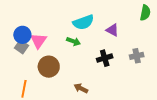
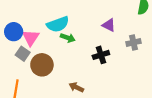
cyan semicircle: (83, 22) -> (58, 24), moved
gray square: (22, 47) -> (23, 54), moved
gray cross: (137, 56) -> (133, 43), moved

